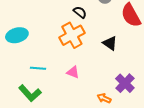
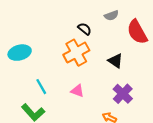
cyan line: (38, 68) -> (41, 87), turned 56
purple cross: (125, 83) -> (123, 94), moved

